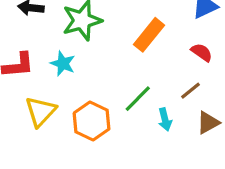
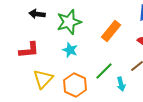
cyan star: (63, 64) -> (70, 50), moved

